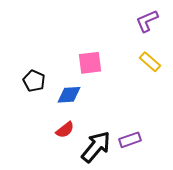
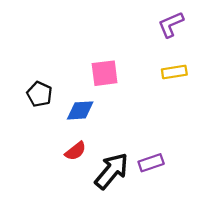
yellow rectangle: (150, 62) -> (174, 72), turned -50

